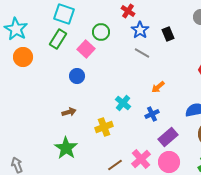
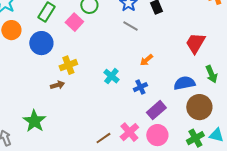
blue circle: (77, 76) -> (41, 43), moved, size x1.5
yellow cross: (104, 127) -> (68, 65), moved
green star: (66, 148) -> (34, 121), moved

